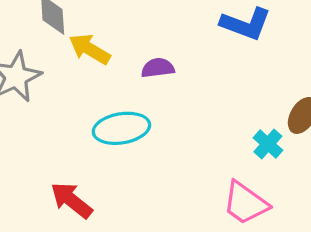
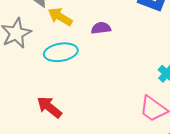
cyan ellipse: (121, 128) -> (61, 52), moved

